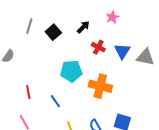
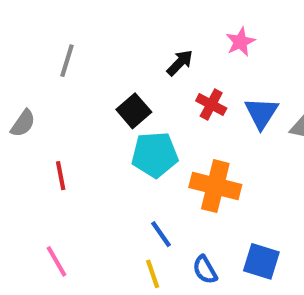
black square: (53, 32) -> (134, 111), moved
red line: (28, 92) -> (61, 176), moved
blue line: (55, 101) -> (161, 234), moved

